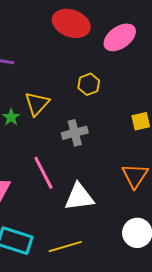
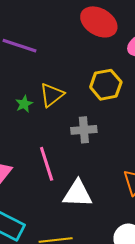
yellow hexagon: (89, 84) -> (106, 85), size x1.4

